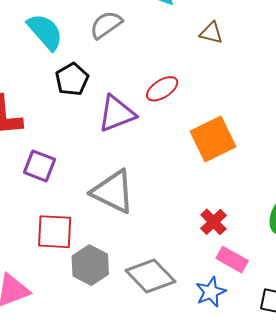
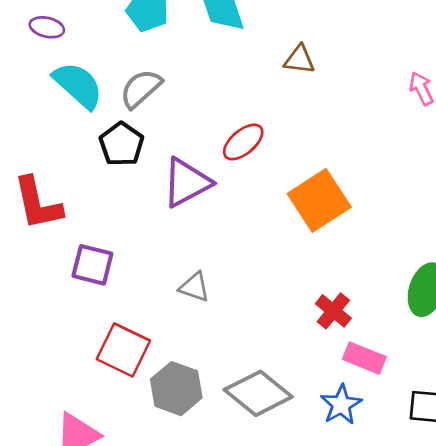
gray semicircle: (106, 25) -> (141, 89), moved
gray triangle: (113, 192) -> (194, 287), size x0.5
red square: (55, 232) -> (123, 350), turned 30

